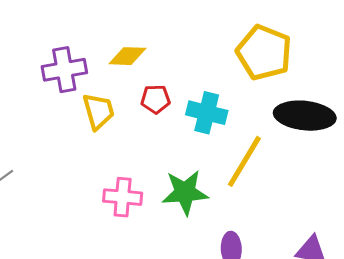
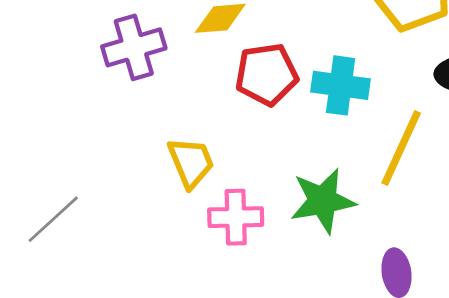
red pentagon: (156, 99) -> (267, 74), size x1.5
yellow trapezoid: (99, 111) -> (191, 162), moved

